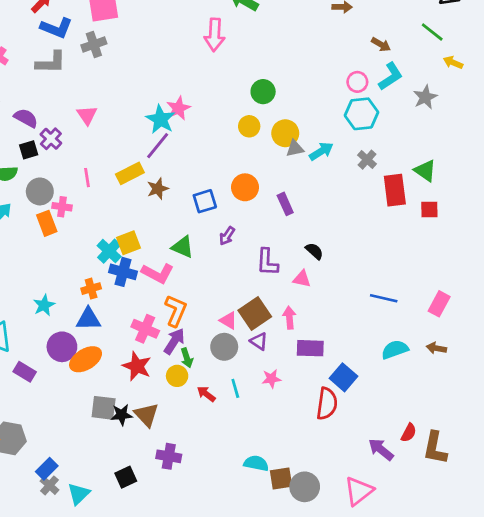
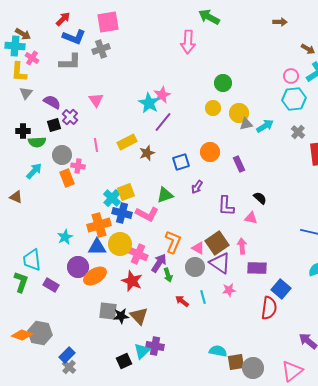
purple line: (158, 146) -> (163, 122), moved
green triangle: (183, 247) -> (165, 195), turned -42
orange cross: (91, 289) -> (99, 225), size x1.6
orange L-shape: (176, 311) -> (173, 242), moved
purple triangle: (259, 341) -> (220, 263), size x1.6
yellow circle: (177, 376) -> (120, 244), moved, size x1.5
cyan triangle: (79, 494) -> (142, 351), moved

